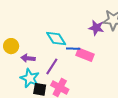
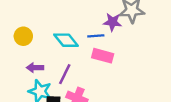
yellow circle: (11, 46) -> (23, 36), moved
blue line: (73, 49) -> (96, 36), moved

